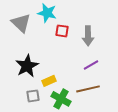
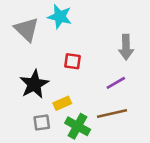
red square: (62, 31) -> (72, 61), moved
gray arrow: (88, 36) -> (126, 47), moved

